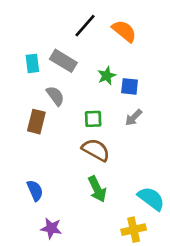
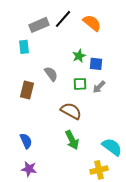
gray rectangle: (63, 61) -> (39, 25), moved, turned -54
gray semicircle: (55, 96) -> (51, 74), moved
green square: (93, 119) -> (80, 84), moved
purple star: (51, 228) -> (29, 169), moved

